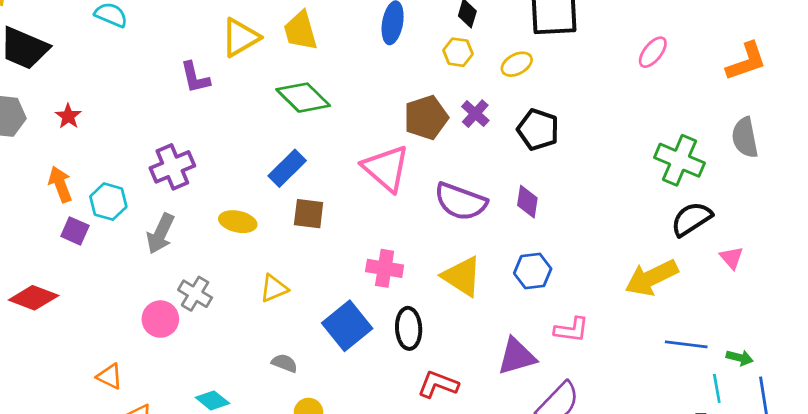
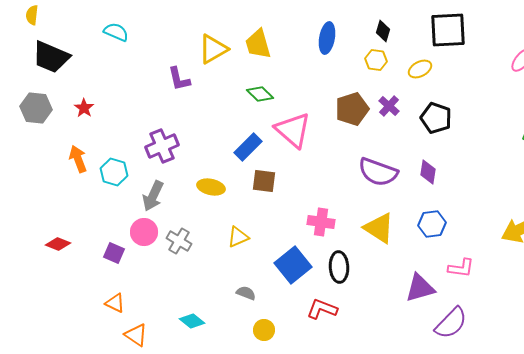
green diamond: (303, 98) -> (260, 94), size x0.7
pink triangle: (386, 168) -> (293, 130), moved
purple square: (75, 231) -> (114, 253), moved
red diamond: (34, 298) -> (58, 244), size x0.7
pink circle: (160, 319) -> (144, 232), moved
red L-shape: (438, 384) -> (322, 309), moved

